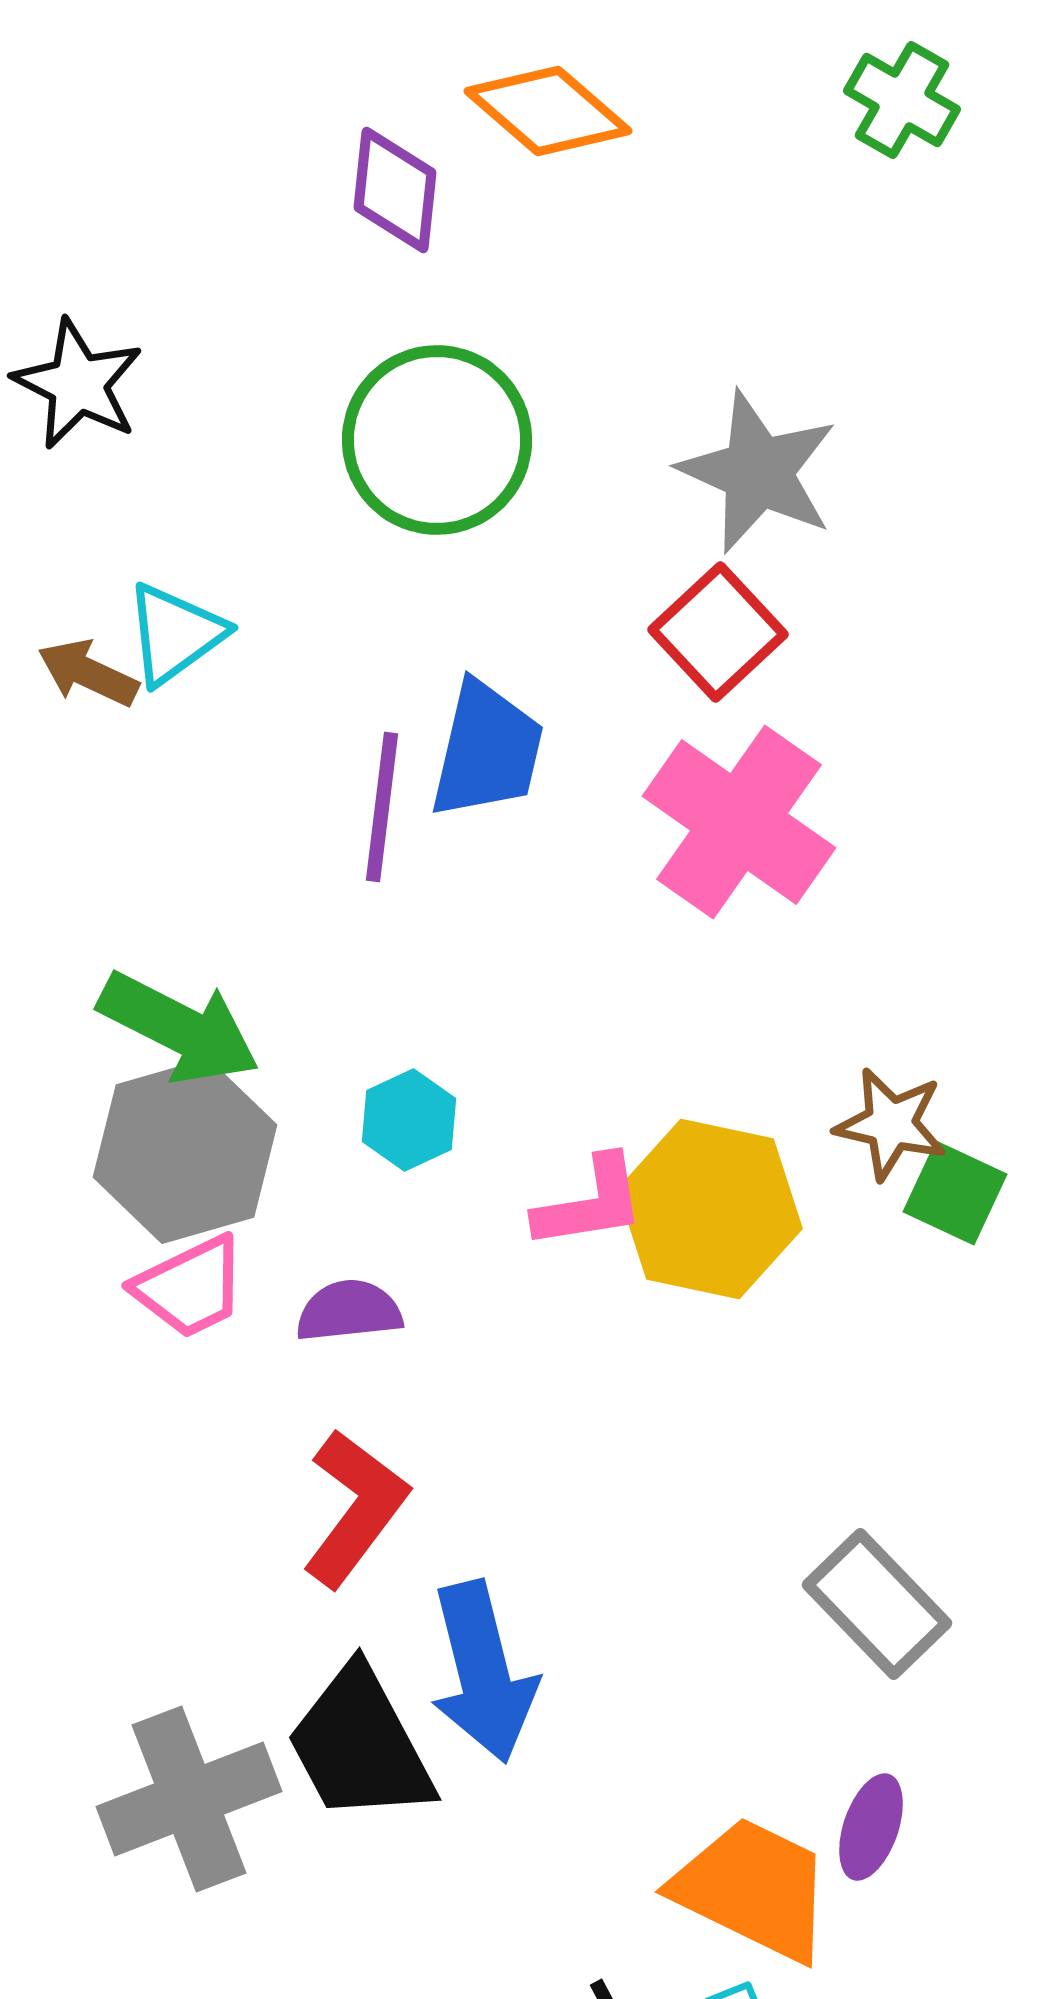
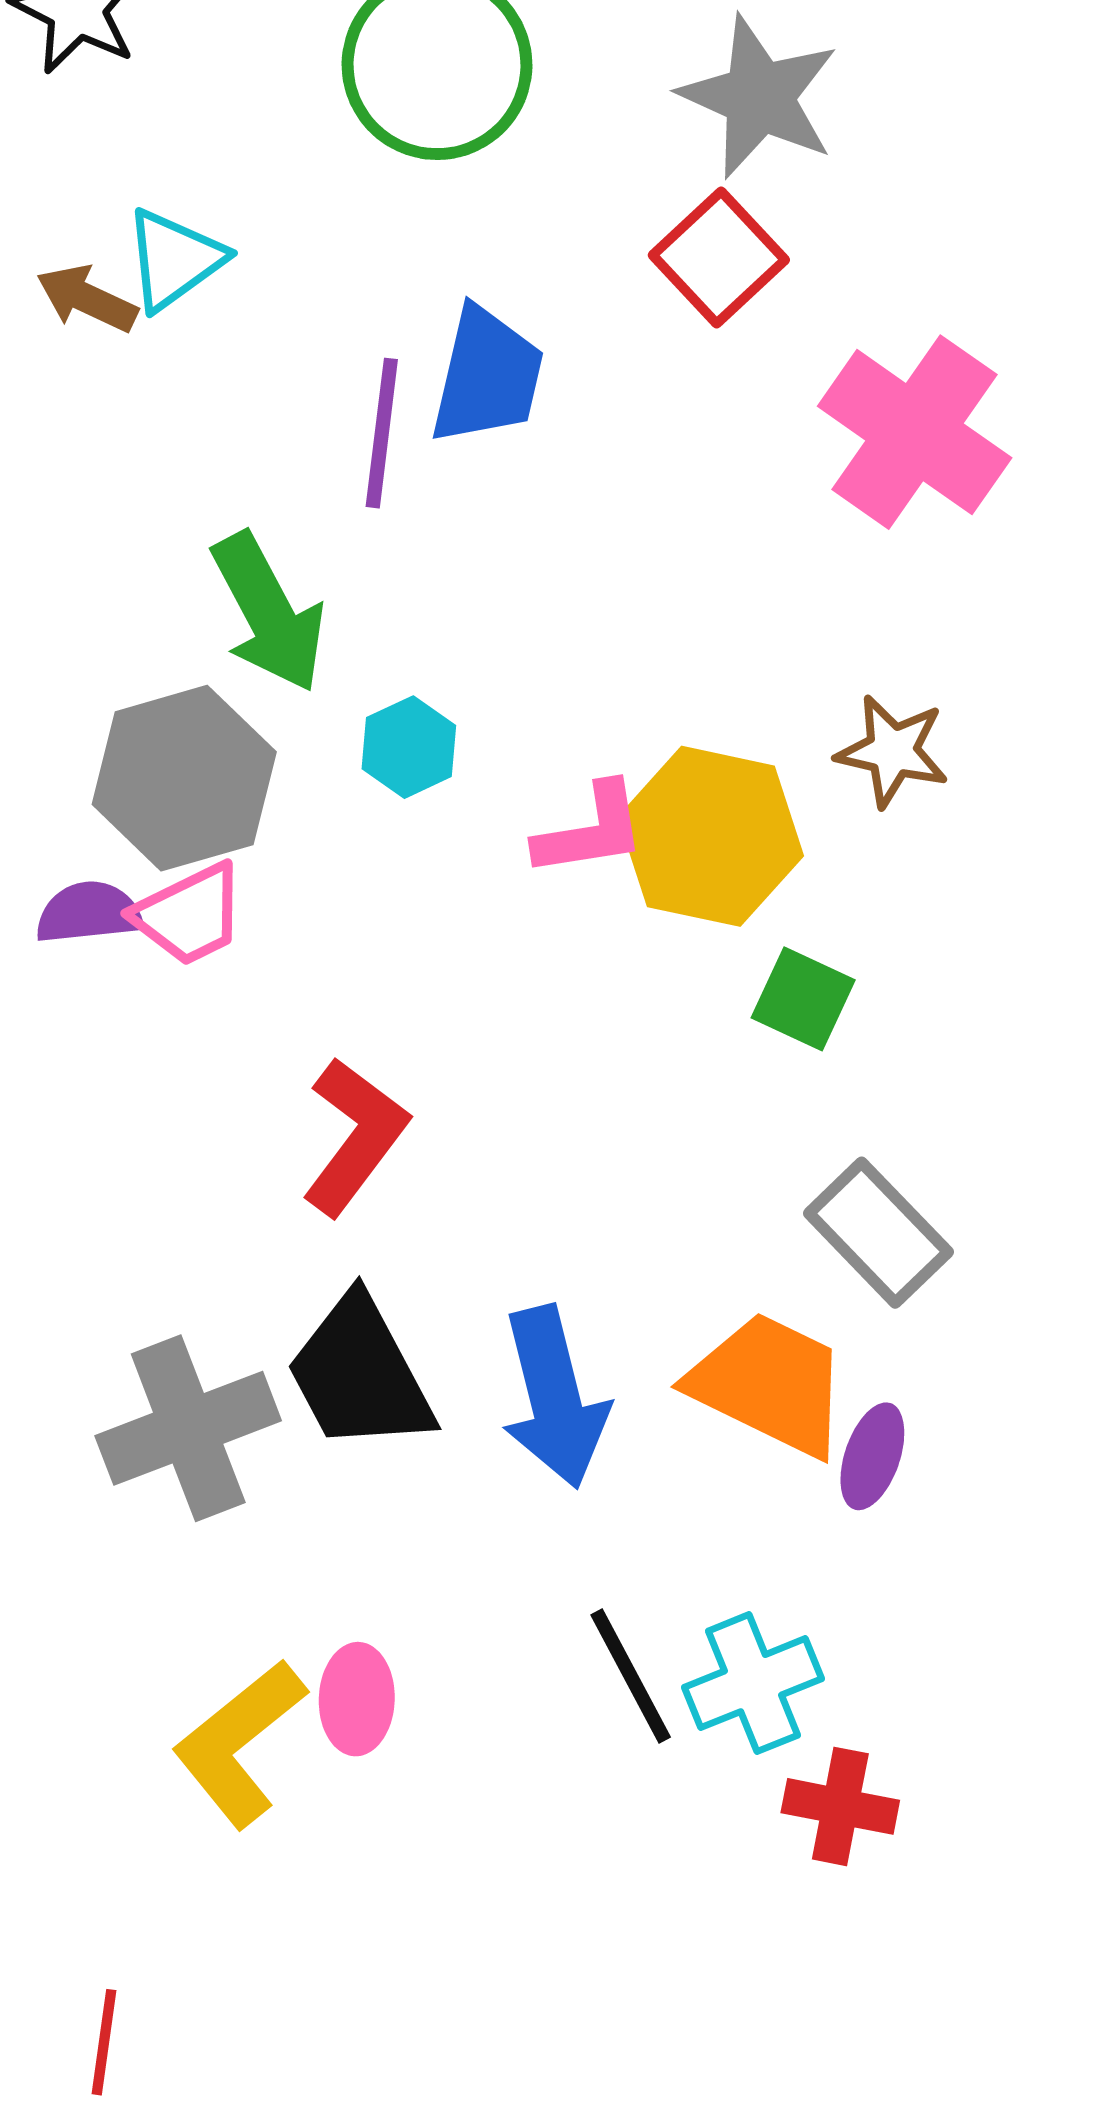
pink cross: (739, 822) -> (915, 432), moved
green arrow: (179, 1028) -> (268, 613), moved, turned 35
green square: (955, 1193) -> (803, 999), moved
purple semicircle: (349, 1311) -> (89, 913), moved
blue arrow: (483, 1672) -> (554, 1397), moved
orange trapezoid: (753, 1889) -> (769, 1384), moved

